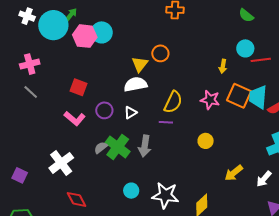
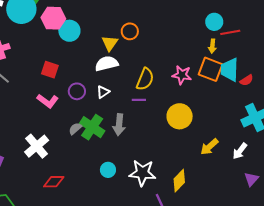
cyan circle: (102, 32) -> (69, 31), moved
yellow arrow: (223, 66) -> (212, 46), moved
yellow circle: (206, 141) -> (180, 116), size x1.6
red diamond: (76, 199) -> (54, 182), turned -60

